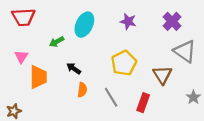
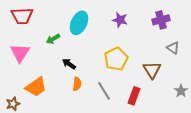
purple cross: (172, 21) -> (161, 20), turned 30
gray triangle: (185, 51) -> (173, 48), size x0.6
pink triangle: (21, 57) -> (20, 53), size x1.5
orange trapezoid: (38, 77) -> (36, 87), moved, turned 55

